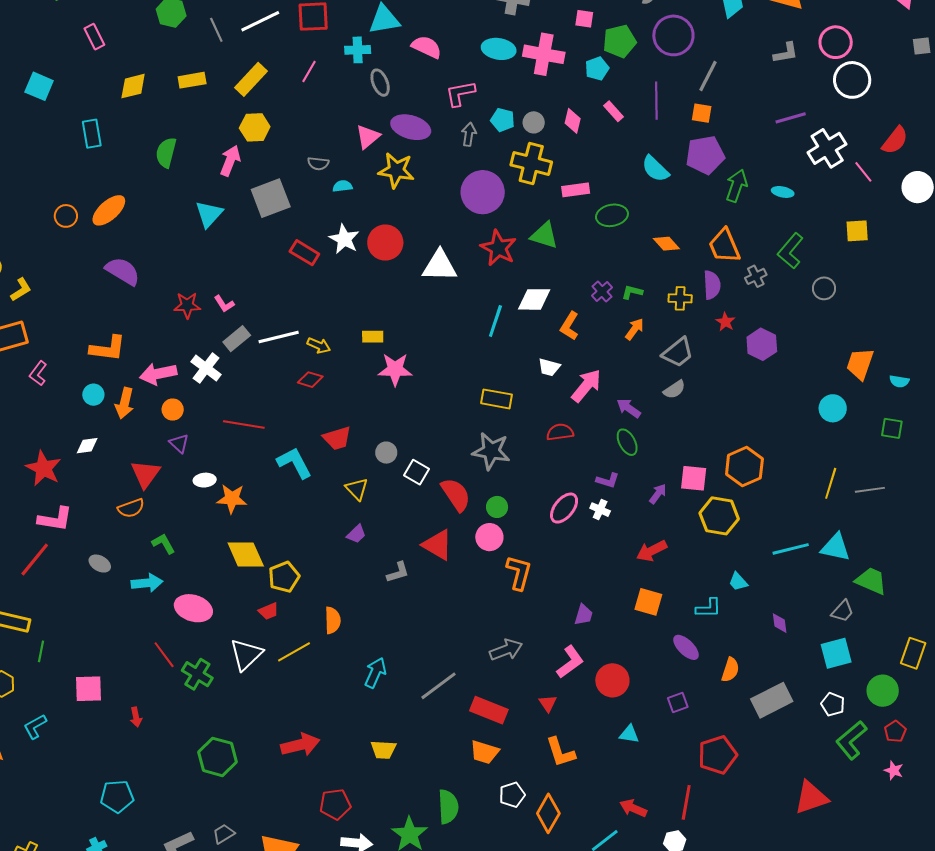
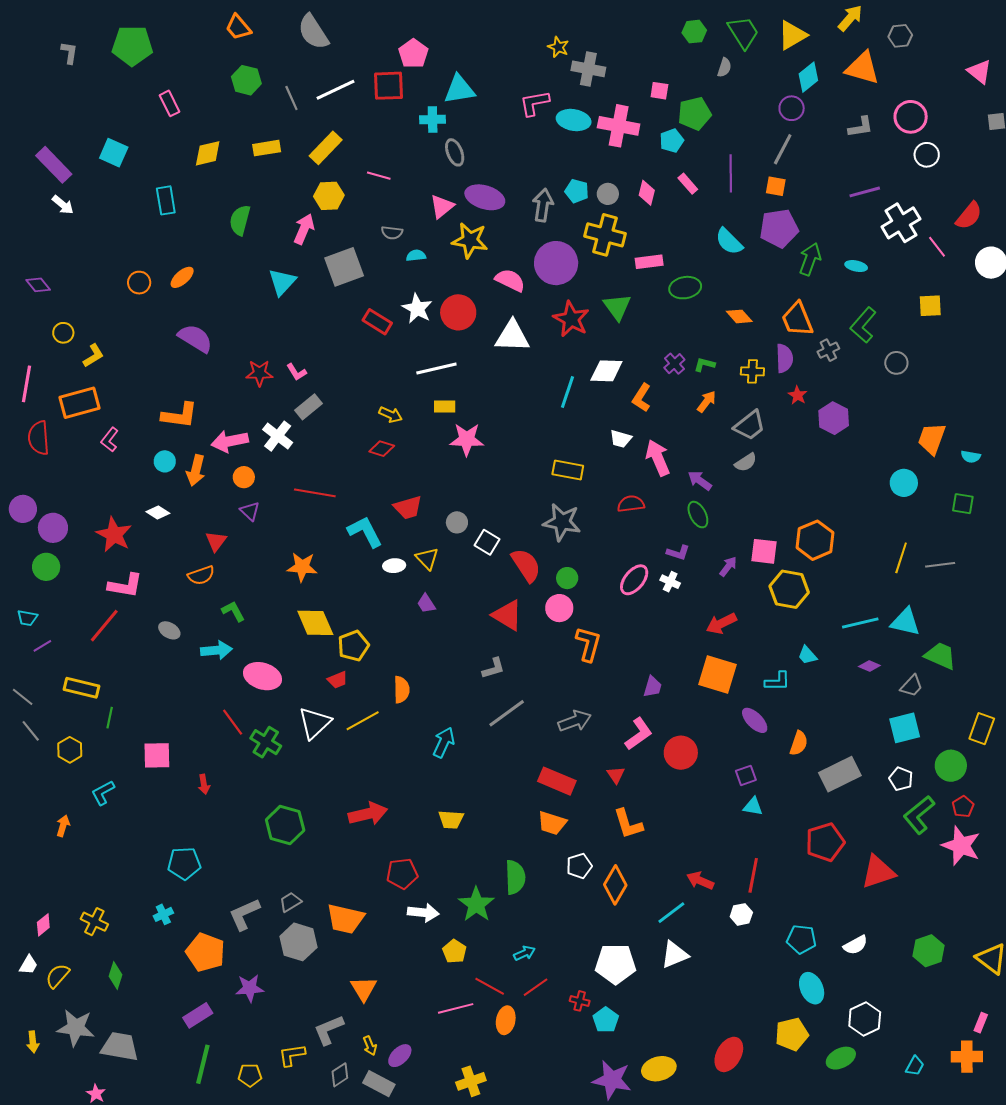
purple circle: (673, 35) -> (792, 108), moved, size x0.6
pink semicircle: (427, 47) -> (510, 280), moved
pink line: (309, 72) -> (379, 176), moved, turned 75
white circle: (852, 80) -> (927, 155), size x0.7
pink L-shape: (460, 93) -> (535, 103), moved
gray arrow: (469, 134) -> (543, 205), size x1.4
orange ellipse: (109, 210) -> (182, 277), size x0.7
green triangle: (544, 235) -> (617, 307), turned 36
white line: (279, 337) -> (436, 368), moved
pink arrow: (586, 386) -> (658, 458), turned -63
white diamond: (87, 446) -> (158, 512), turned 40
red triangle: (146, 474) -> (216, 541), size x0.7
white ellipse: (205, 480) -> (394, 566), moved
purple trapezoid: (356, 534) -> (426, 604), turned 100
gray L-shape: (398, 572) -> (493, 668), moved
orange square: (648, 602) -> (717, 675), size x1.4
purple diamond: (780, 623) -> (869, 666), moved, turned -60
gray line: (439, 686) -> (507, 713), moved
cyan triangle: (629, 734) -> (753, 806), moved
red pentagon: (718, 755) -> (825, 842), moved
pink star: (894, 770) -> (961, 846), size x2.0

